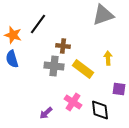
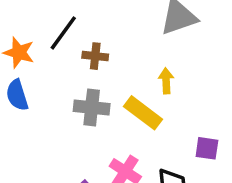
brown cross: (63, 46) -> (95, 56), moved
yellow arrow: (108, 58) -> (166, 81), moved

